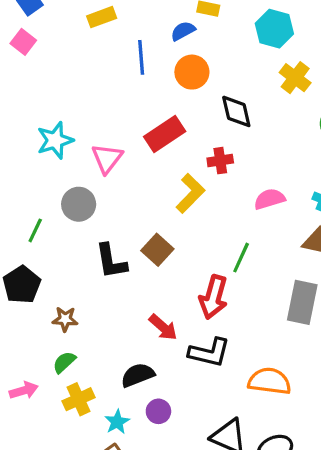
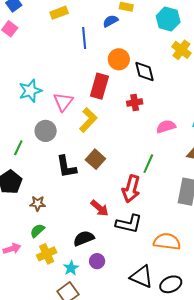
orange circle: (192, 72) -> (119, 59), moved
red rectangle: (165, 134) -> (99, 86), turned -40
yellow L-shape: (190, 193) -> (88, 120), moved

